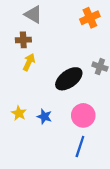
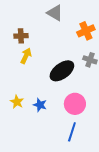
gray triangle: (33, 14) -> (55, 13), moved
orange cross: (90, 18) -> (86, 31), moved

